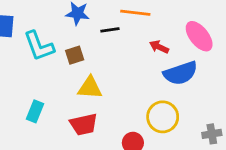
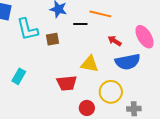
yellow triangle: (90, 88) -> (90, 64), moved
red trapezoid: (84, 124) -> (67, 83), moved
gray cross: (212, 134) -> (134, 109), moved

